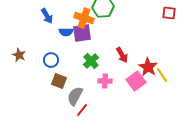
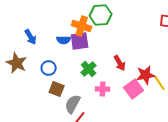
blue arrow: (47, 16) -> (31, 37), moved
brown star: (19, 55) -> (17, 63), size x1.5
red star: (148, 67) -> (146, 75), turned 30

